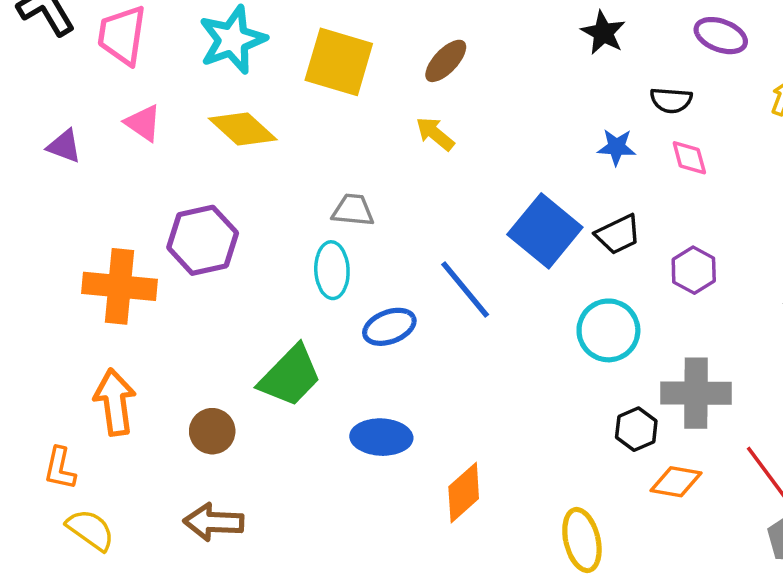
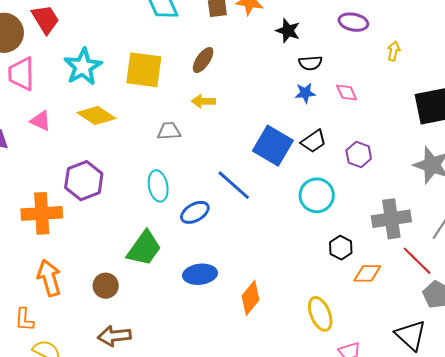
black semicircle: (671, 100) -> (310, 63), moved
yellow arrow: (435, 134) -> (203, 101), turned -30
gray trapezoid: (353, 210) -> (169, 131), moved
gray cross: (696, 393) -> (391, 219), moved

